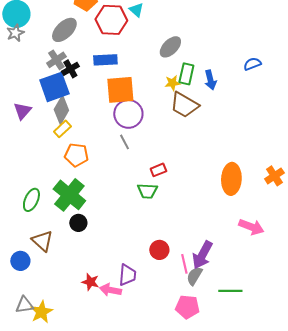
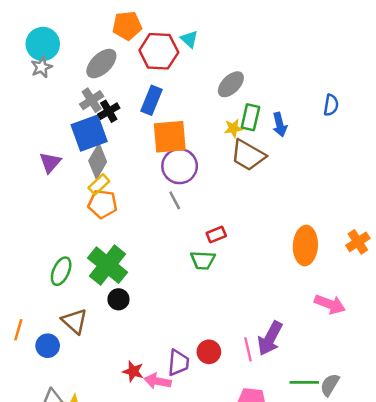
blue rectangle: (105, 60) -> (151, 100), turned -65
blue semicircle: (252, 64) -> (331, 105), turned 120
orange pentagon: (76, 155) -> (103, 204), moved
red circle: (159, 250) -> (209, 352), moved
gray semicircle: (194, 276) -> (330, 385), moved

